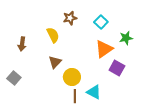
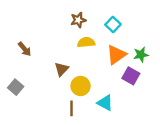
yellow semicircle: (53, 35) -> (86, 42), moved, turned -70
green star: (126, 38) -> (141, 55), moved
brown arrow: (22, 44) -> (25, 49), turned -48
brown line: (75, 96) -> (72, 108), moved

